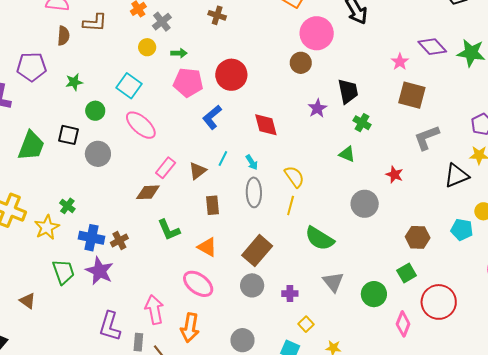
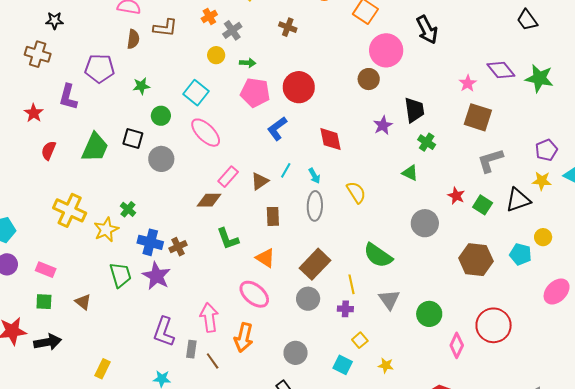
yellow line: (291, 206) -> (351, 284), moved, turned -30
brown hexagon: (418, 237) -> (476, 260), size x1.4
green square: (407, 273) -> (483, 205), moved, turned -30

